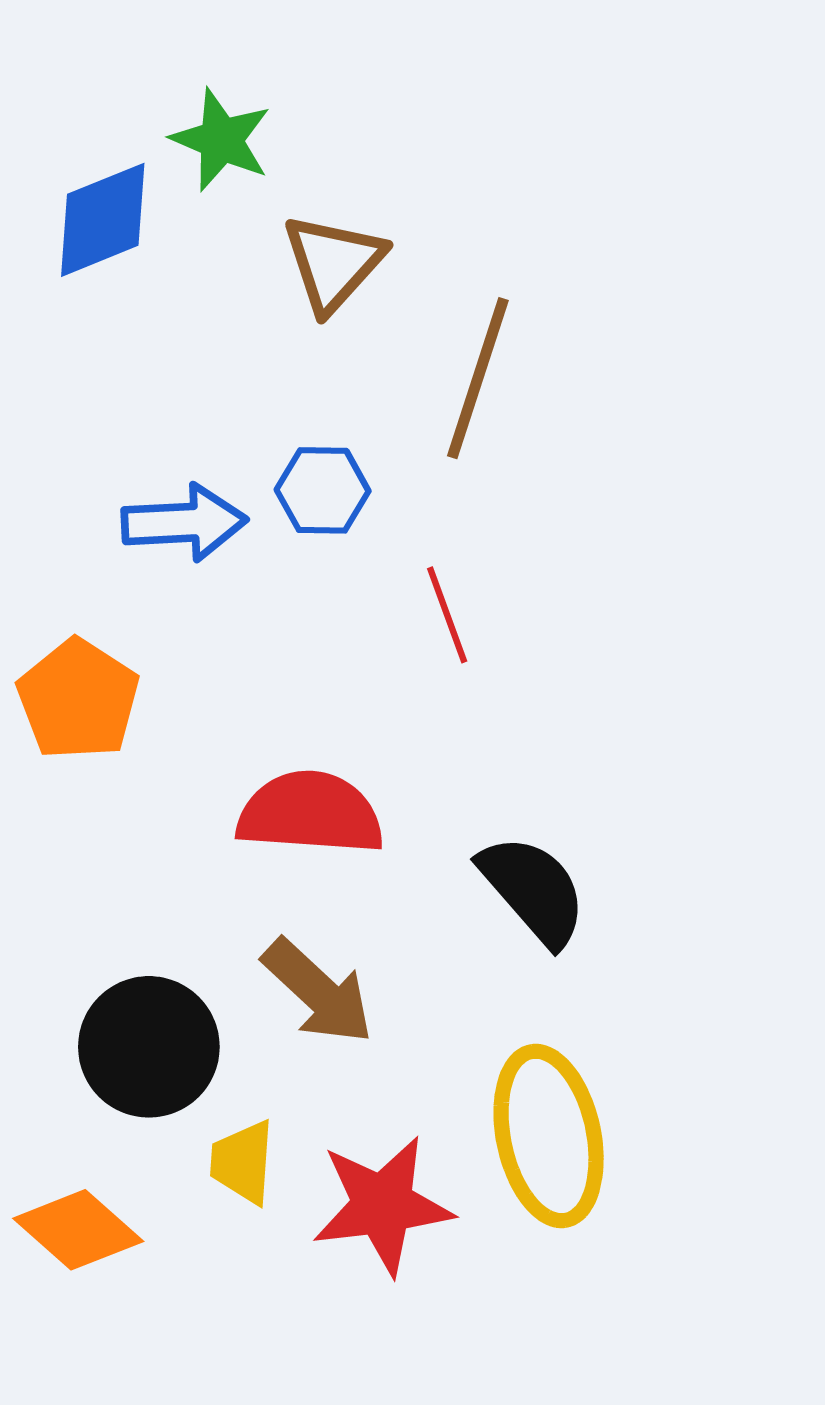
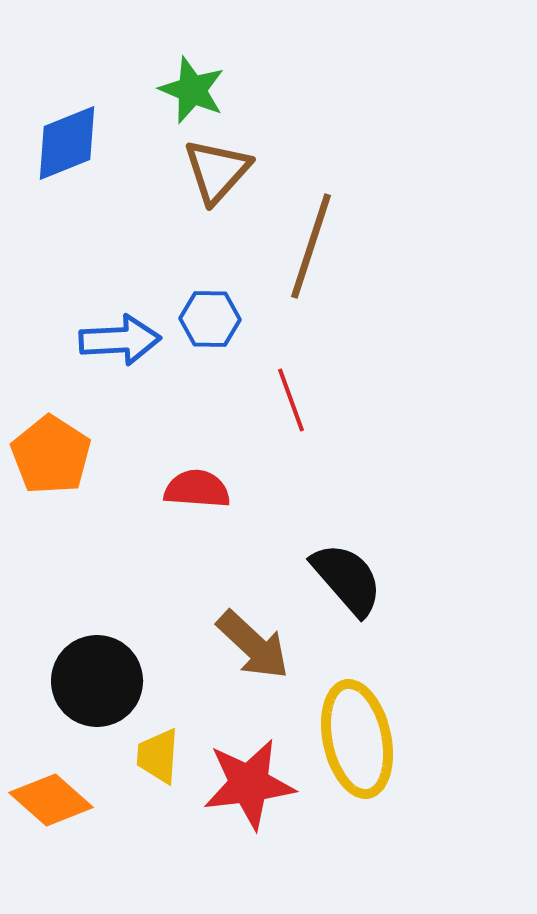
green star: (221, 140) -> (192, 90), moved
red semicircle: (310, 813) -> (197, 489), moved, size x0.7
brown arrow: (318, 991) -> (253, 645), moved

